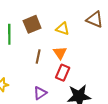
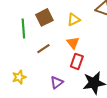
yellow triangle: (63, 29) -> (74, 20), turned -40
brown line: (38, 57) -> (43, 49), moved, turned 48

